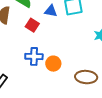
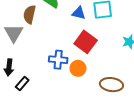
red square: (32, 25) -> (86, 42), moved, size x1.5

